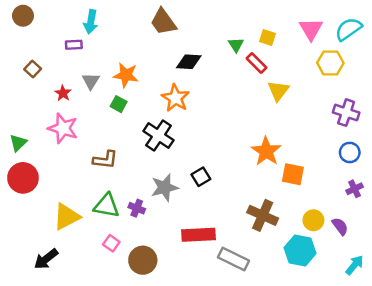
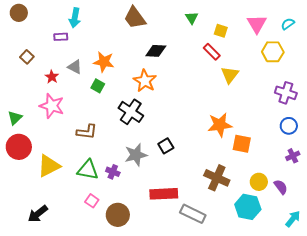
cyan semicircle: (349, 29) -> (288, 24), size x0.6
green triangle: (236, 45) -> (192, 18), moved
gray triangle: (91, 81) -> (75, 67), turned -35
orange star: (266, 151) -> (220, 125), turned 30
yellow triangle: (67, 217) -> (49, 166), moved

